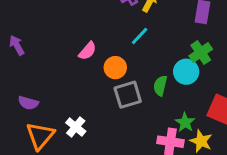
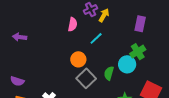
purple arrow: (17, 45) -> (20, 37), moved, turned -56
pink semicircle: (88, 51) -> (73, 24), moved, turned -32
gray square: (128, 95) -> (86, 78), turned -30

